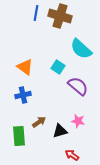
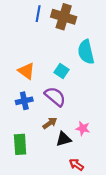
cyan semicircle: (81, 49) -> (86, 52), turned 35
purple semicircle: (78, 86) -> (55, 97), moved
brown arrow: (39, 122) -> (50, 123), moved

